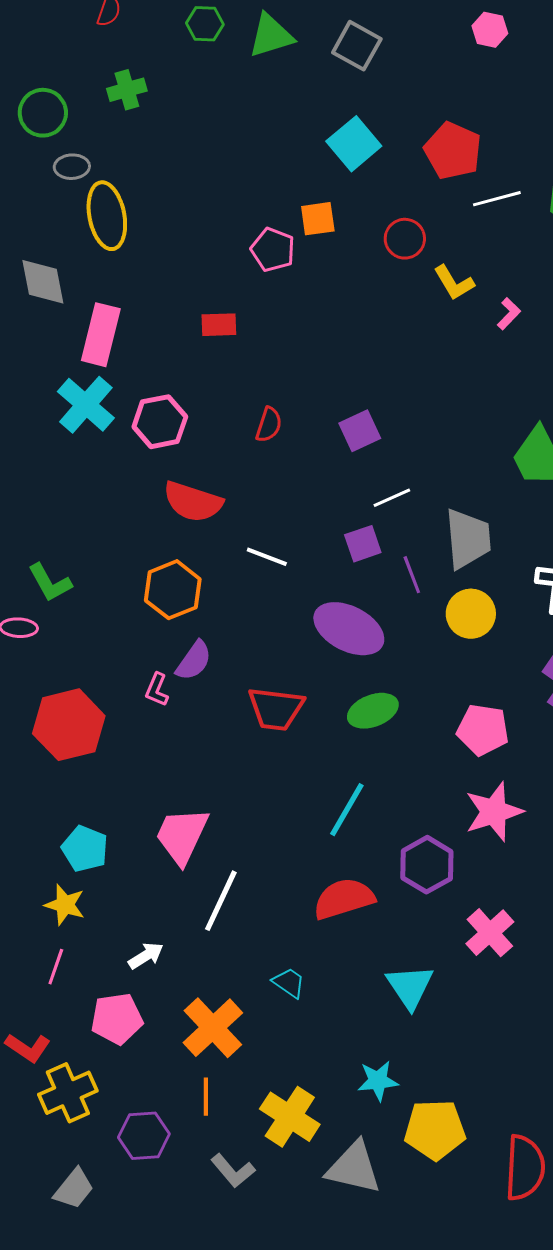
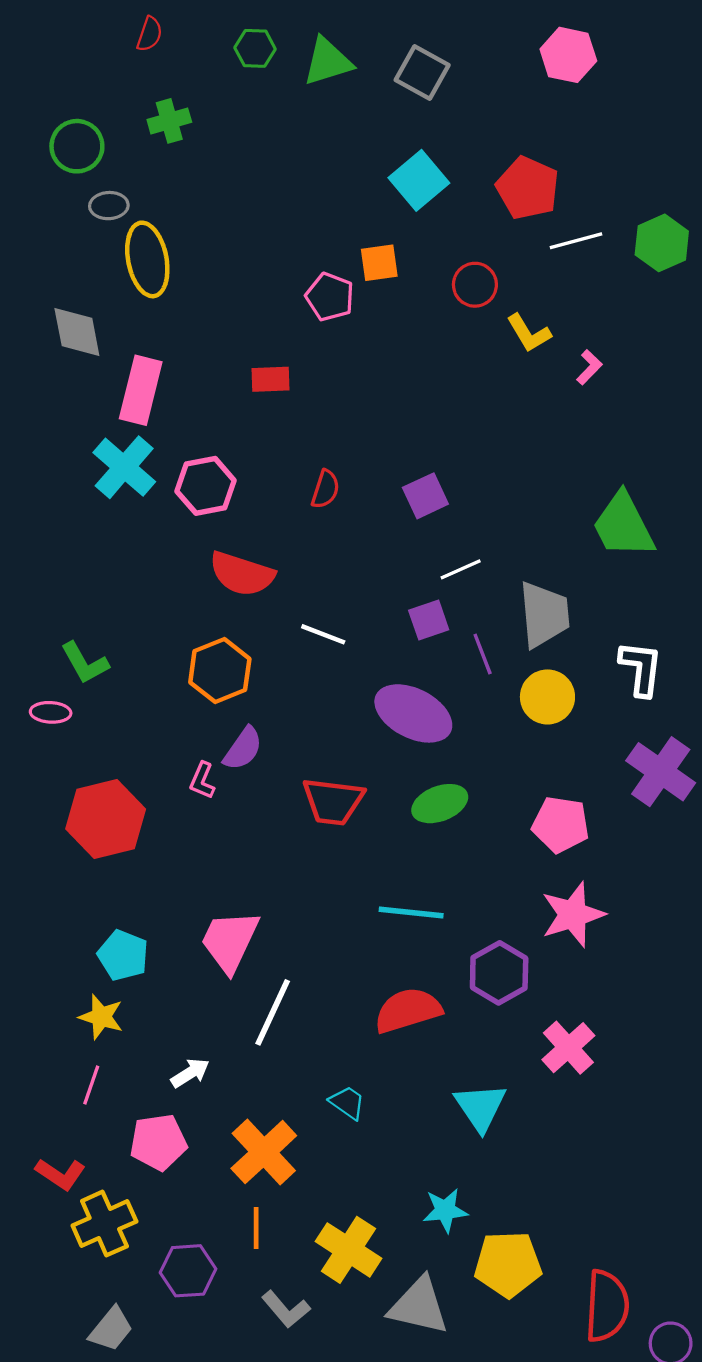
pink hexagon: (490, 30) -> (568, 55), size x1.4
cyan line: (347, 810) -> (411, 912), turned 66

